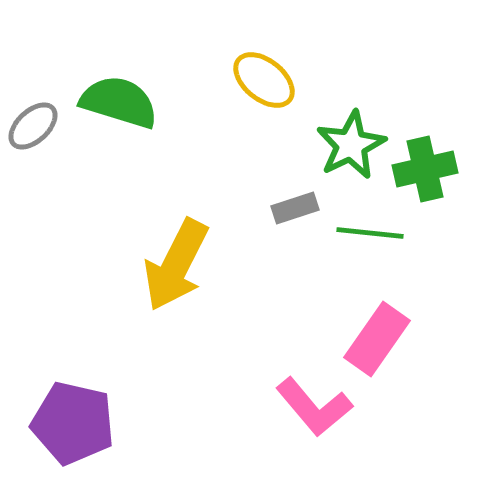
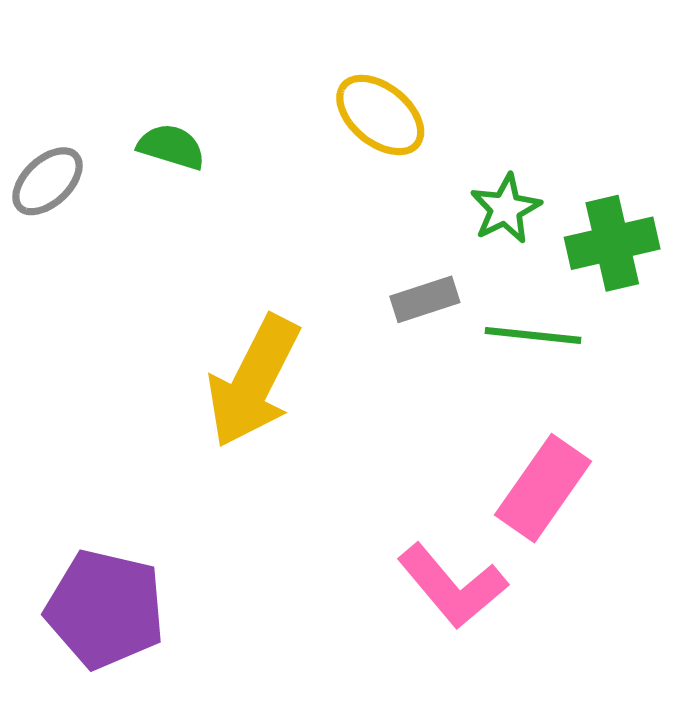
green semicircle: (119, 102) -> (171, 147), size x0.6
green star: (351, 145) -> (506, 209), size x0.7

